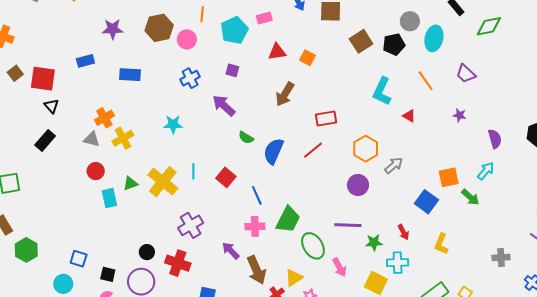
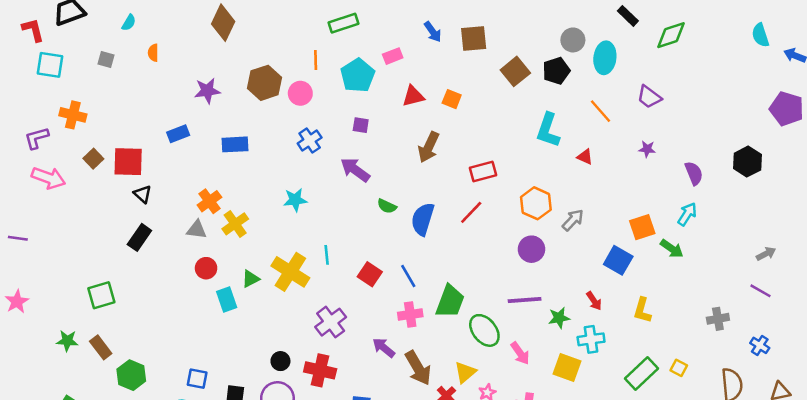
red square: (226, 177) -> (370, 274), moved

